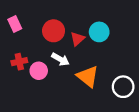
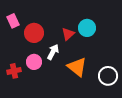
red circle: (54, 31) -> (34, 33), moved
white arrow: (60, 59) -> (53, 52), turned -91
red cross: (19, 62) -> (14, 71), moved

